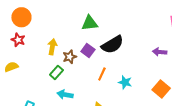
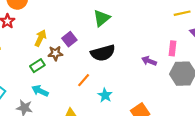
green triangle: (90, 23) -> (102, 18), moved, turned -48
purple square: (88, 51) -> (69, 39), moved
purple arrow: (160, 52) -> (149, 61), moved

